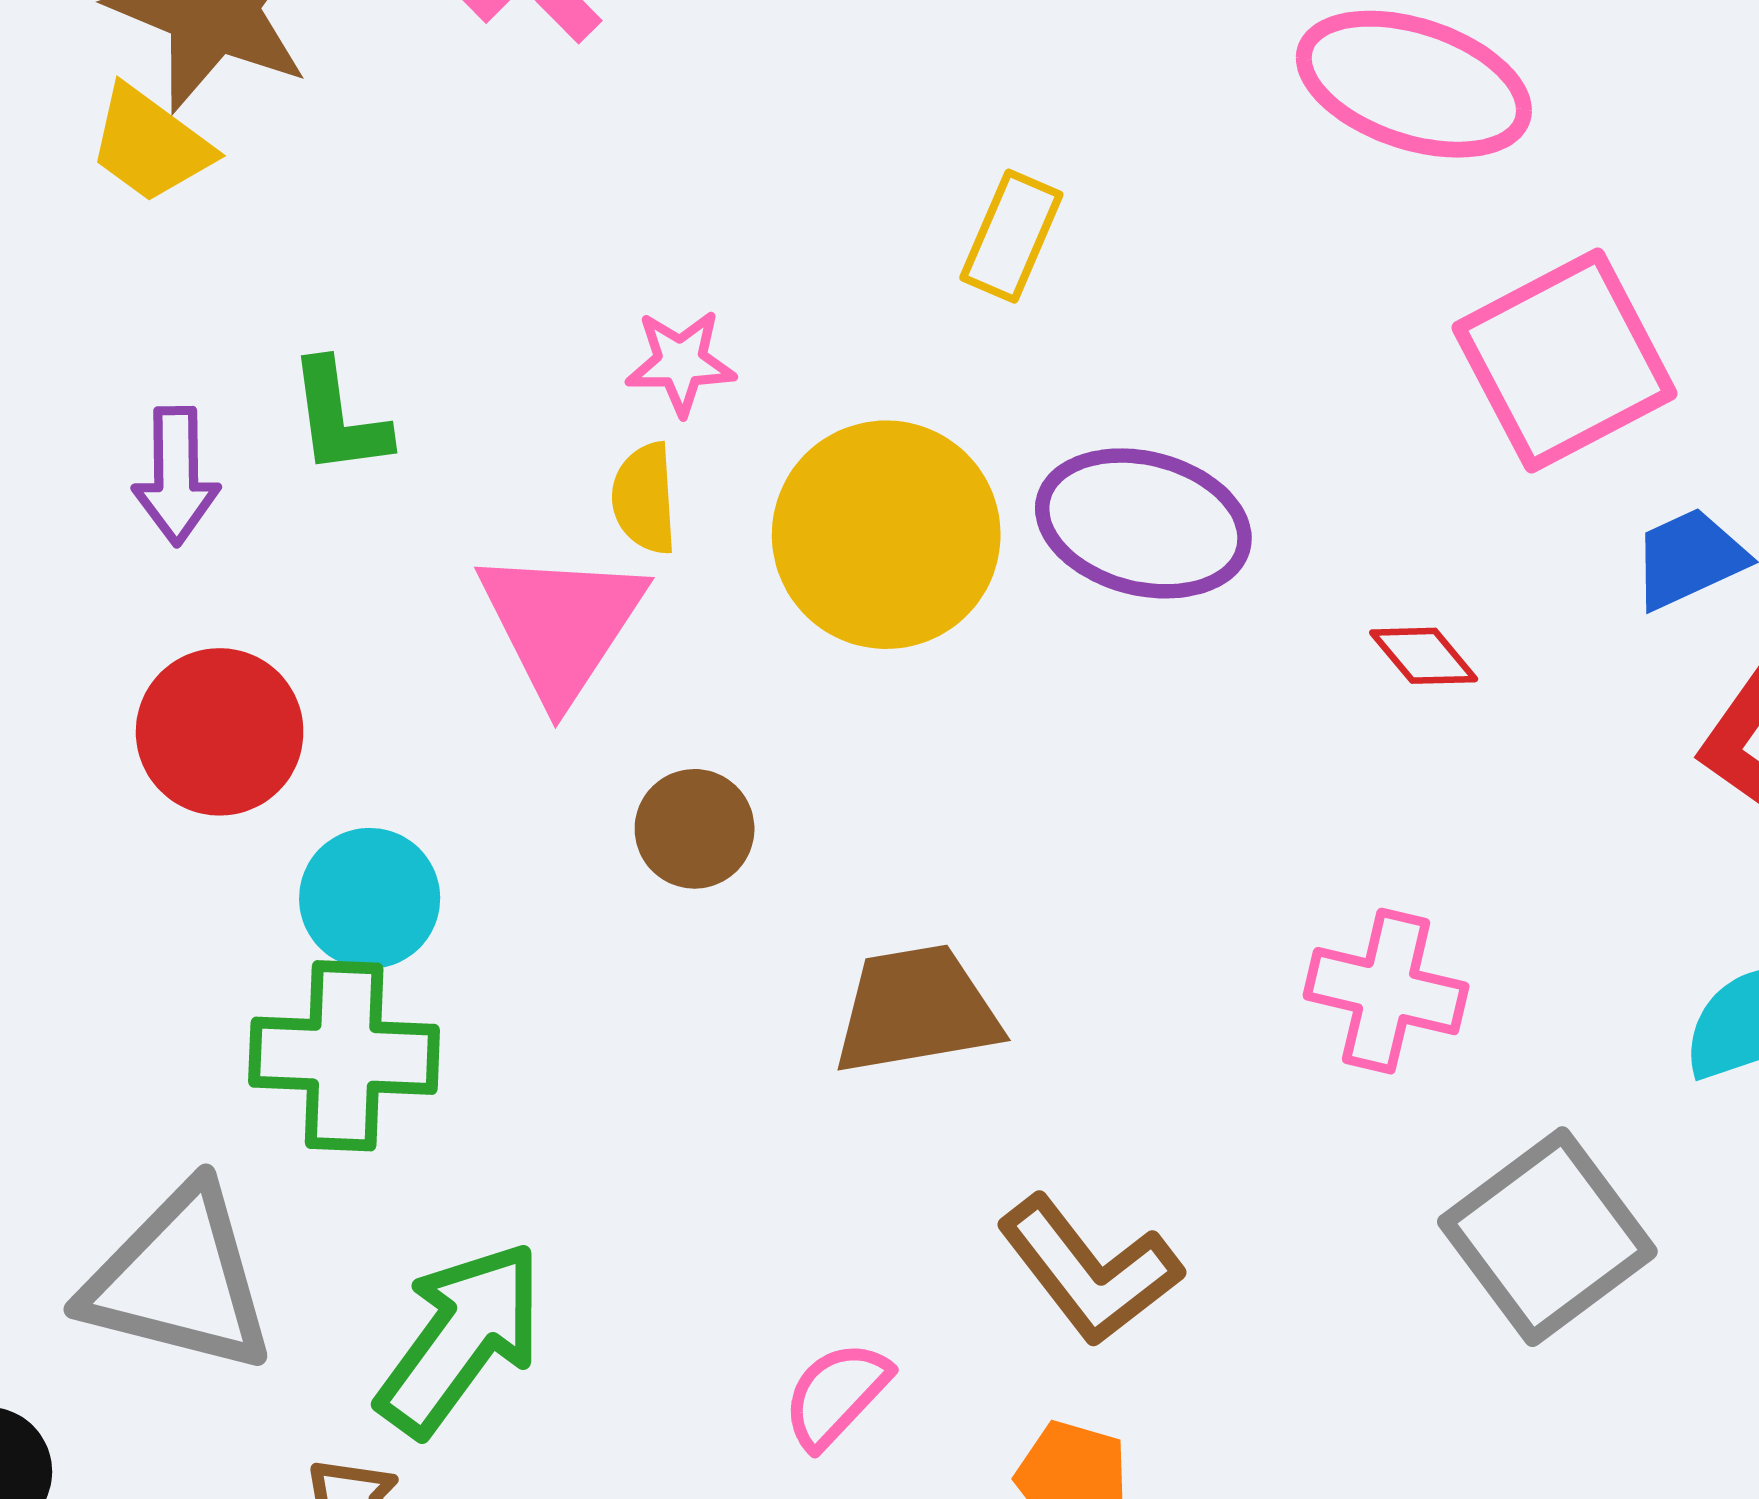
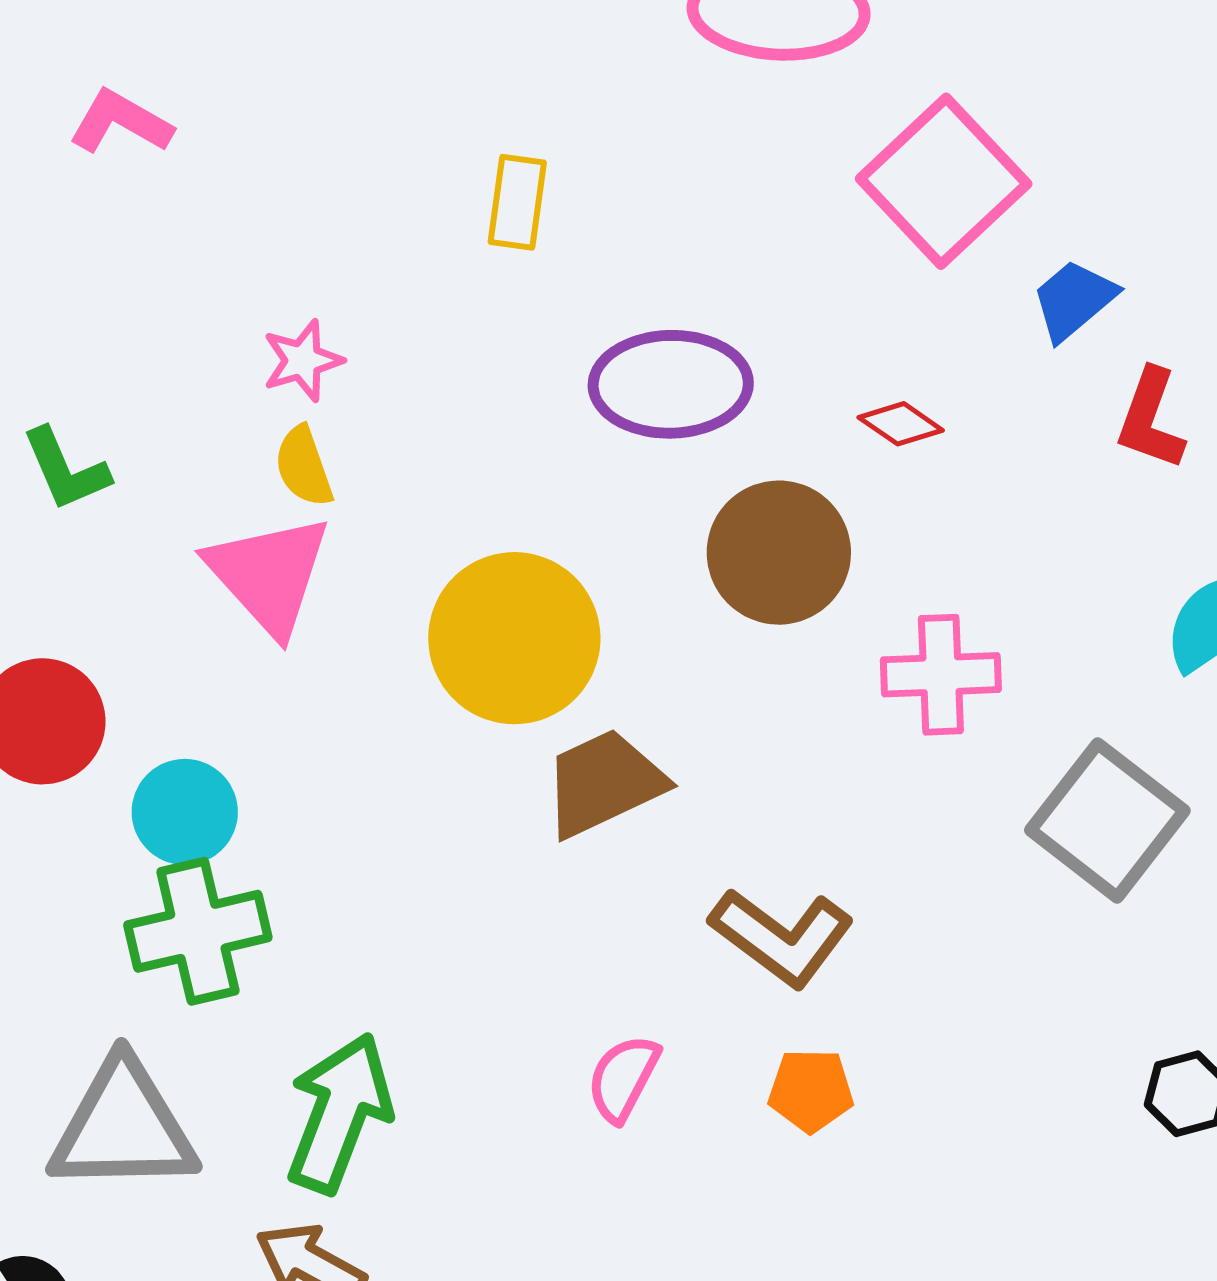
yellow circle: (886, 535) -> (514, 638), moved
brown circle: (695, 829) -> (779, 553), moved, size x1.6

